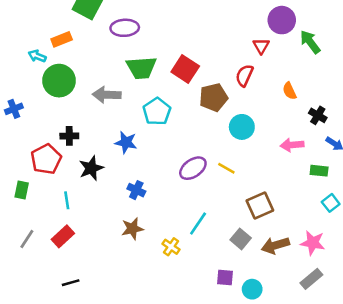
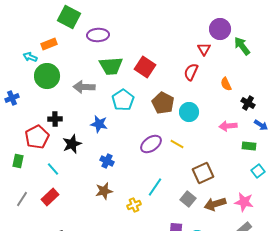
brown pentagon: (214, 97) -> (163, 103), moved, turned -30
cyan line: (67, 200) -> (53, 169), turned -32
yellow cross: (171, 247) -> (134, 205), turned 32

